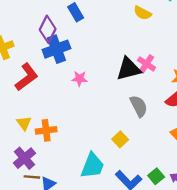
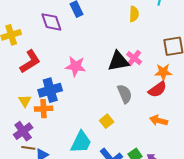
yellow semicircle: (143, 13) -> (134, 14), turned -119
purple diamond: (48, 29) -> (51, 22), turned -50
blue cross: (56, 49) -> (50, 90), moved
pink star: (80, 79) -> (76, 66), size x1.5

